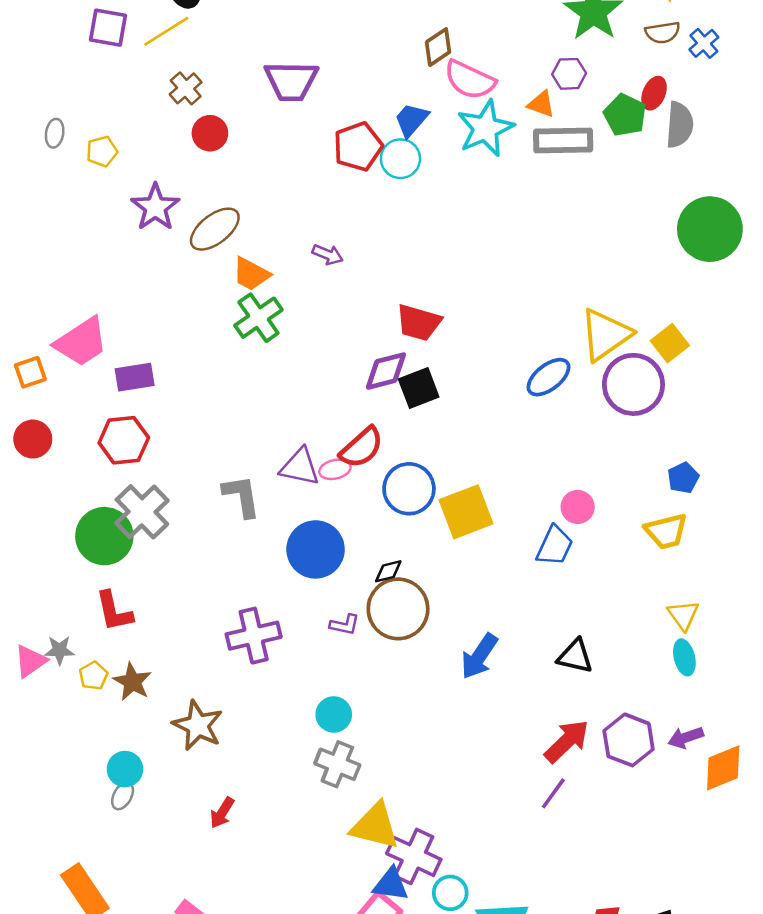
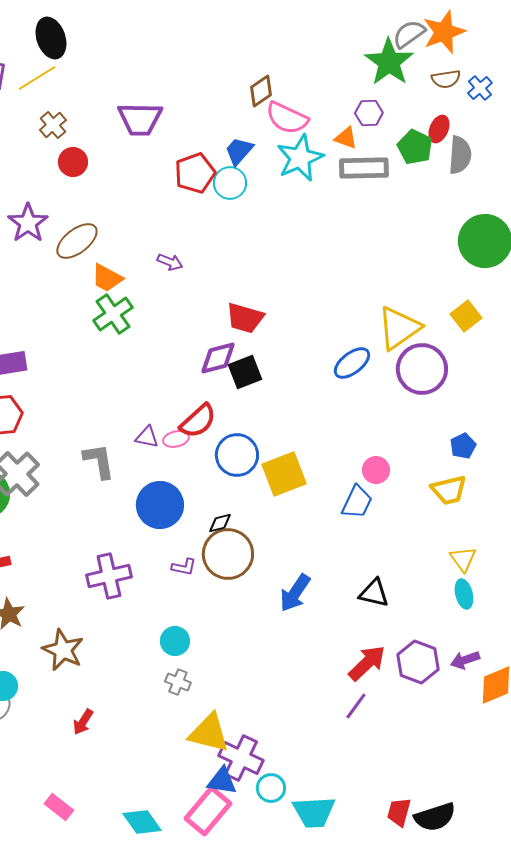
yellow square: (670, 343) -> (466, 316), moved
purple triangle: (300, 467) -> (147, 437), size x0.7
gray cross: (337, 764) -> (178, 682), size x0.7

